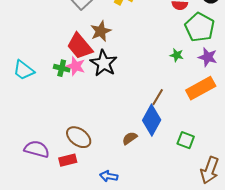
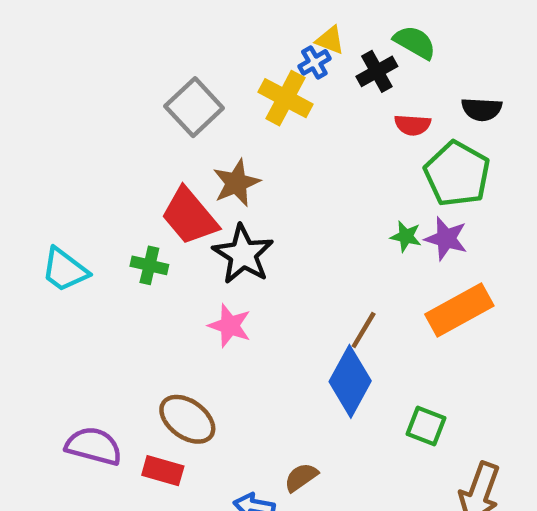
purple star: (208, 57) -> (446, 239), moved
pink star: (76, 66) -> (230, 326), moved
brown semicircle: (130, 138) -> (301, 477), moved
red rectangle: (68, 160) -> (163, 471), turned 30

